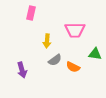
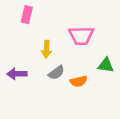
orange semicircle: (73, 67) -> (79, 81), turned -40
purple arrow: (22, 70) -> (17, 74), moved, turned 105

